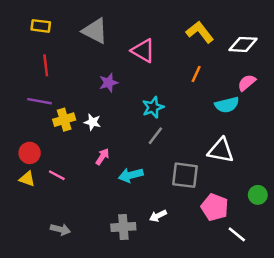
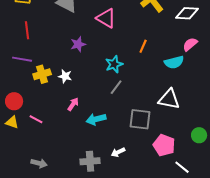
orange line: (196, 74) -> (143, 46), moved

